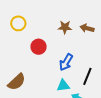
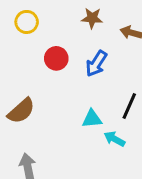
brown star: (65, 27) -> (92, 18), moved
blue arrow: (66, 62) -> (96, 64), moved

